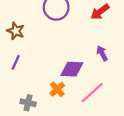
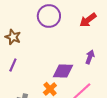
purple arrow: (102, 53) -> (90, 57), turned 48

